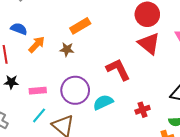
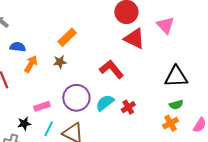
blue semicircle: (19, 29) -> (18, 47), moved
black star: (11, 82) -> (24, 124), moved
red cross: (143, 110) -> (128, 107), moved

